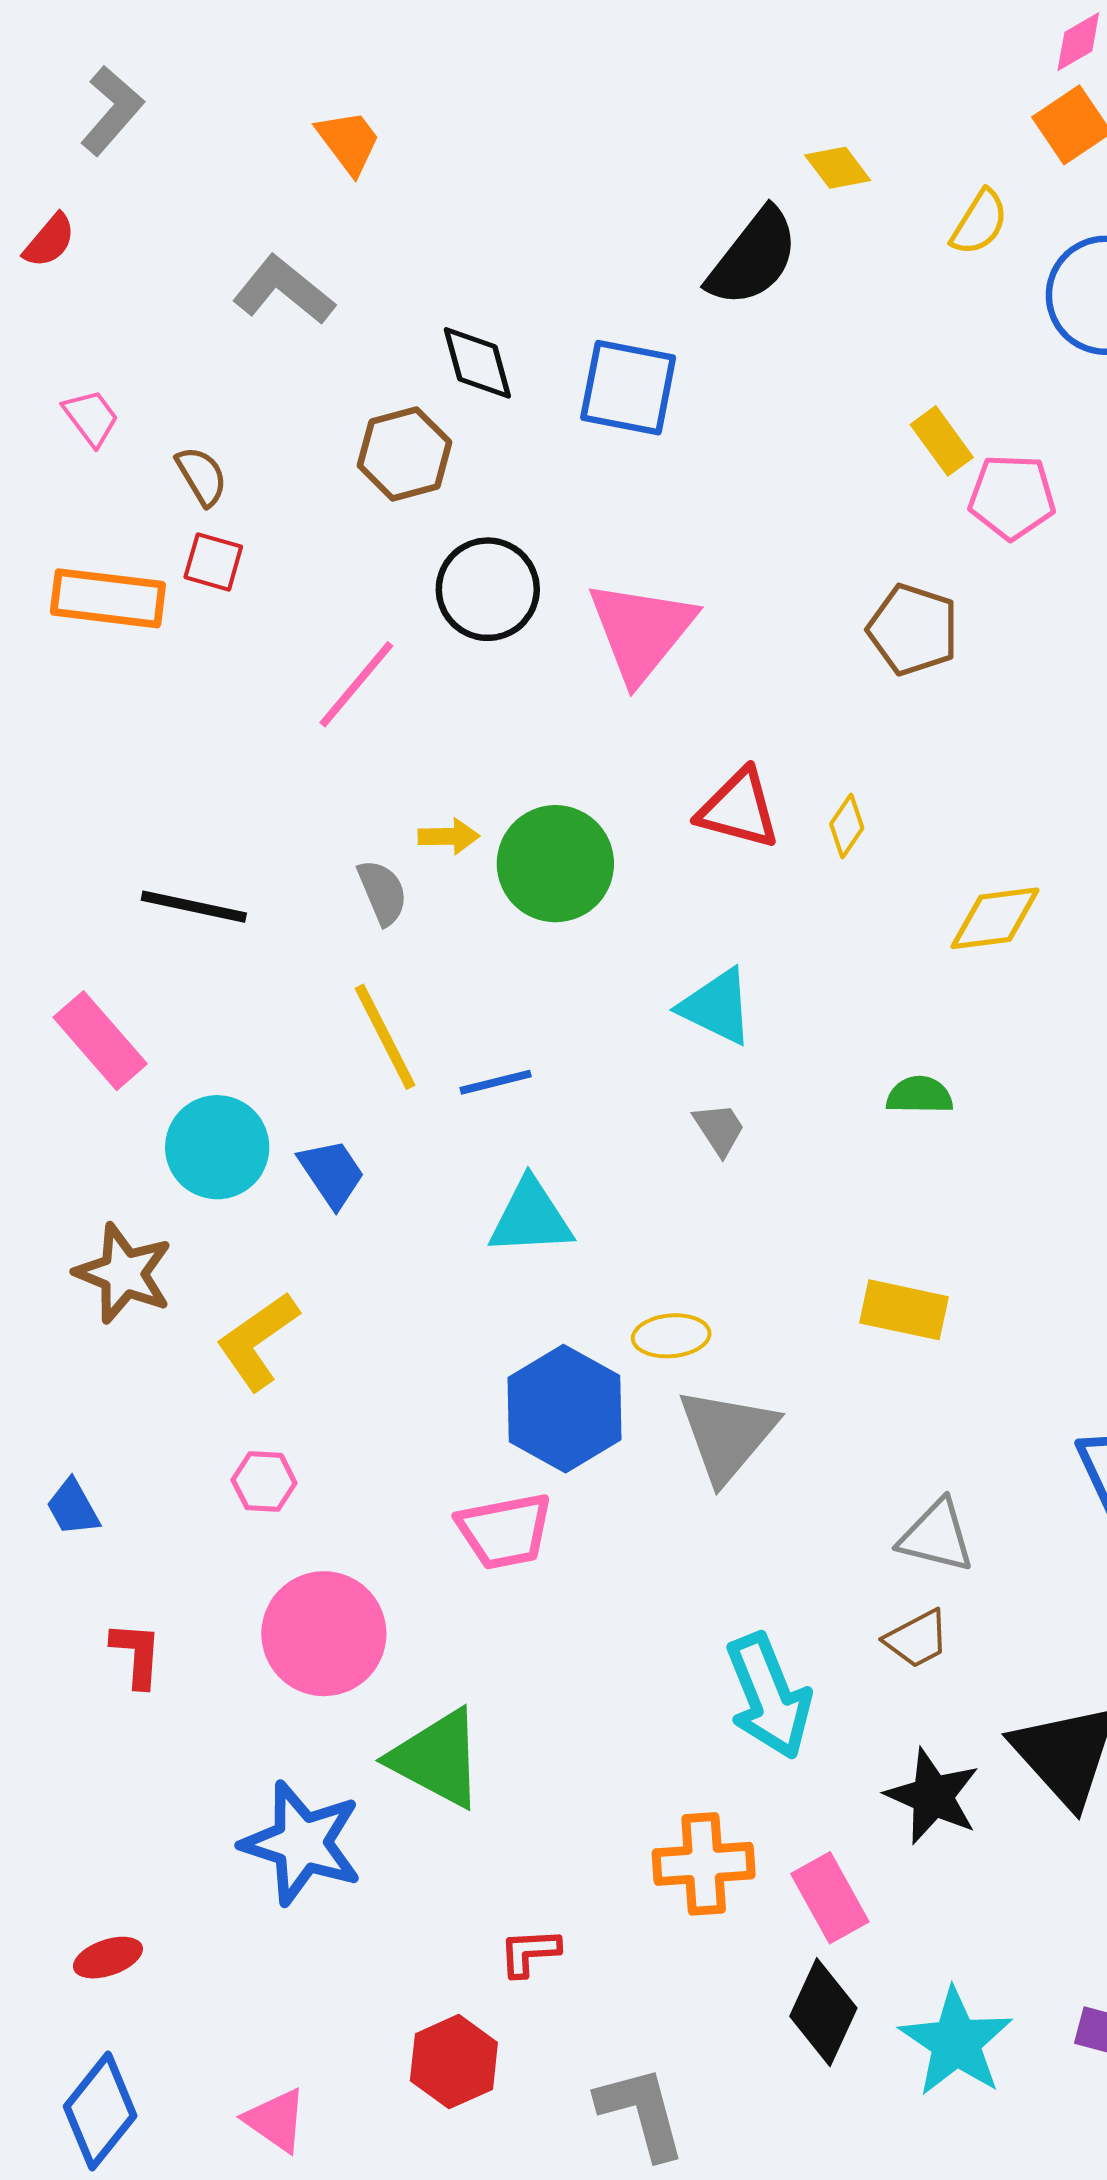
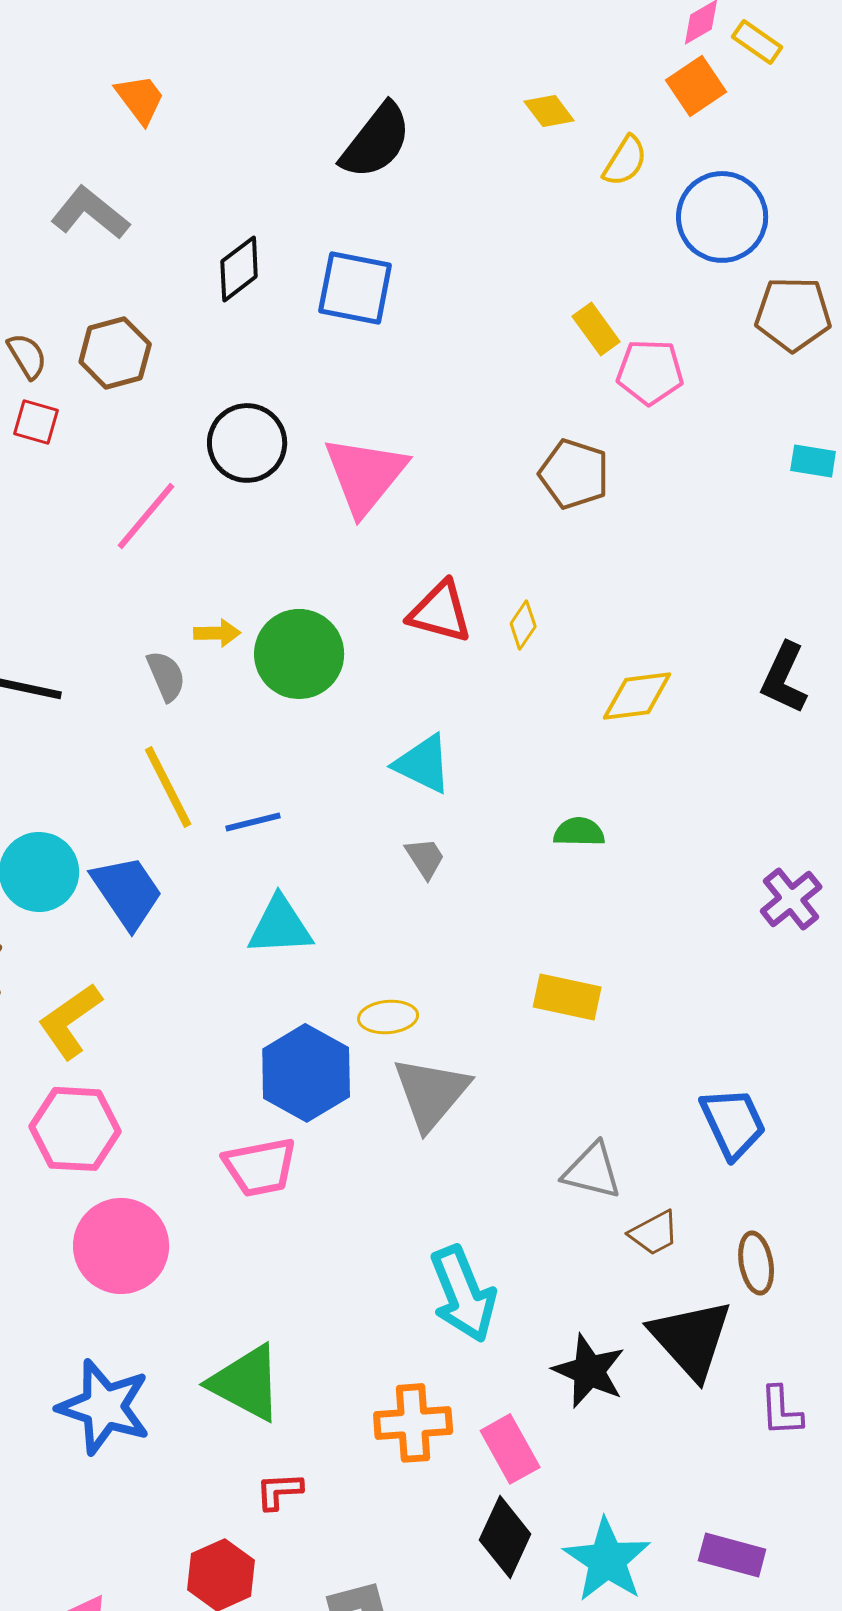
yellow diamond: (838, 168) -> (549, 111), moved
black semicircle: (753, 258) -> (376, 141), moved
black diamond: (477, 363) -> (239, 269), turned 68
brown hexagon: (405, 454) -> (115, 353), moved
blue trapezoid: (332, 1173) -> (127, 892), size x1.4
pink hexagon: (264, 1481) -> (75, 1129), size x1.8
brown trapezoid: (917, 1639) -> (654, 1233), moved
green triangle: (437, 1759) -> (246, 1383), moved

